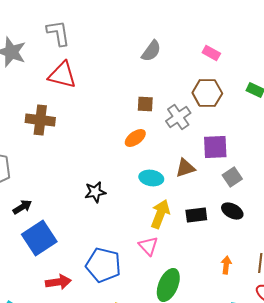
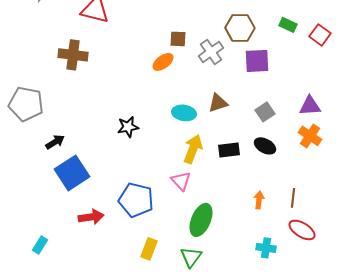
orange ellipse: (135, 138) -> (163, 62), moved
purple square: (215, 147) -> (257, 61), moved

